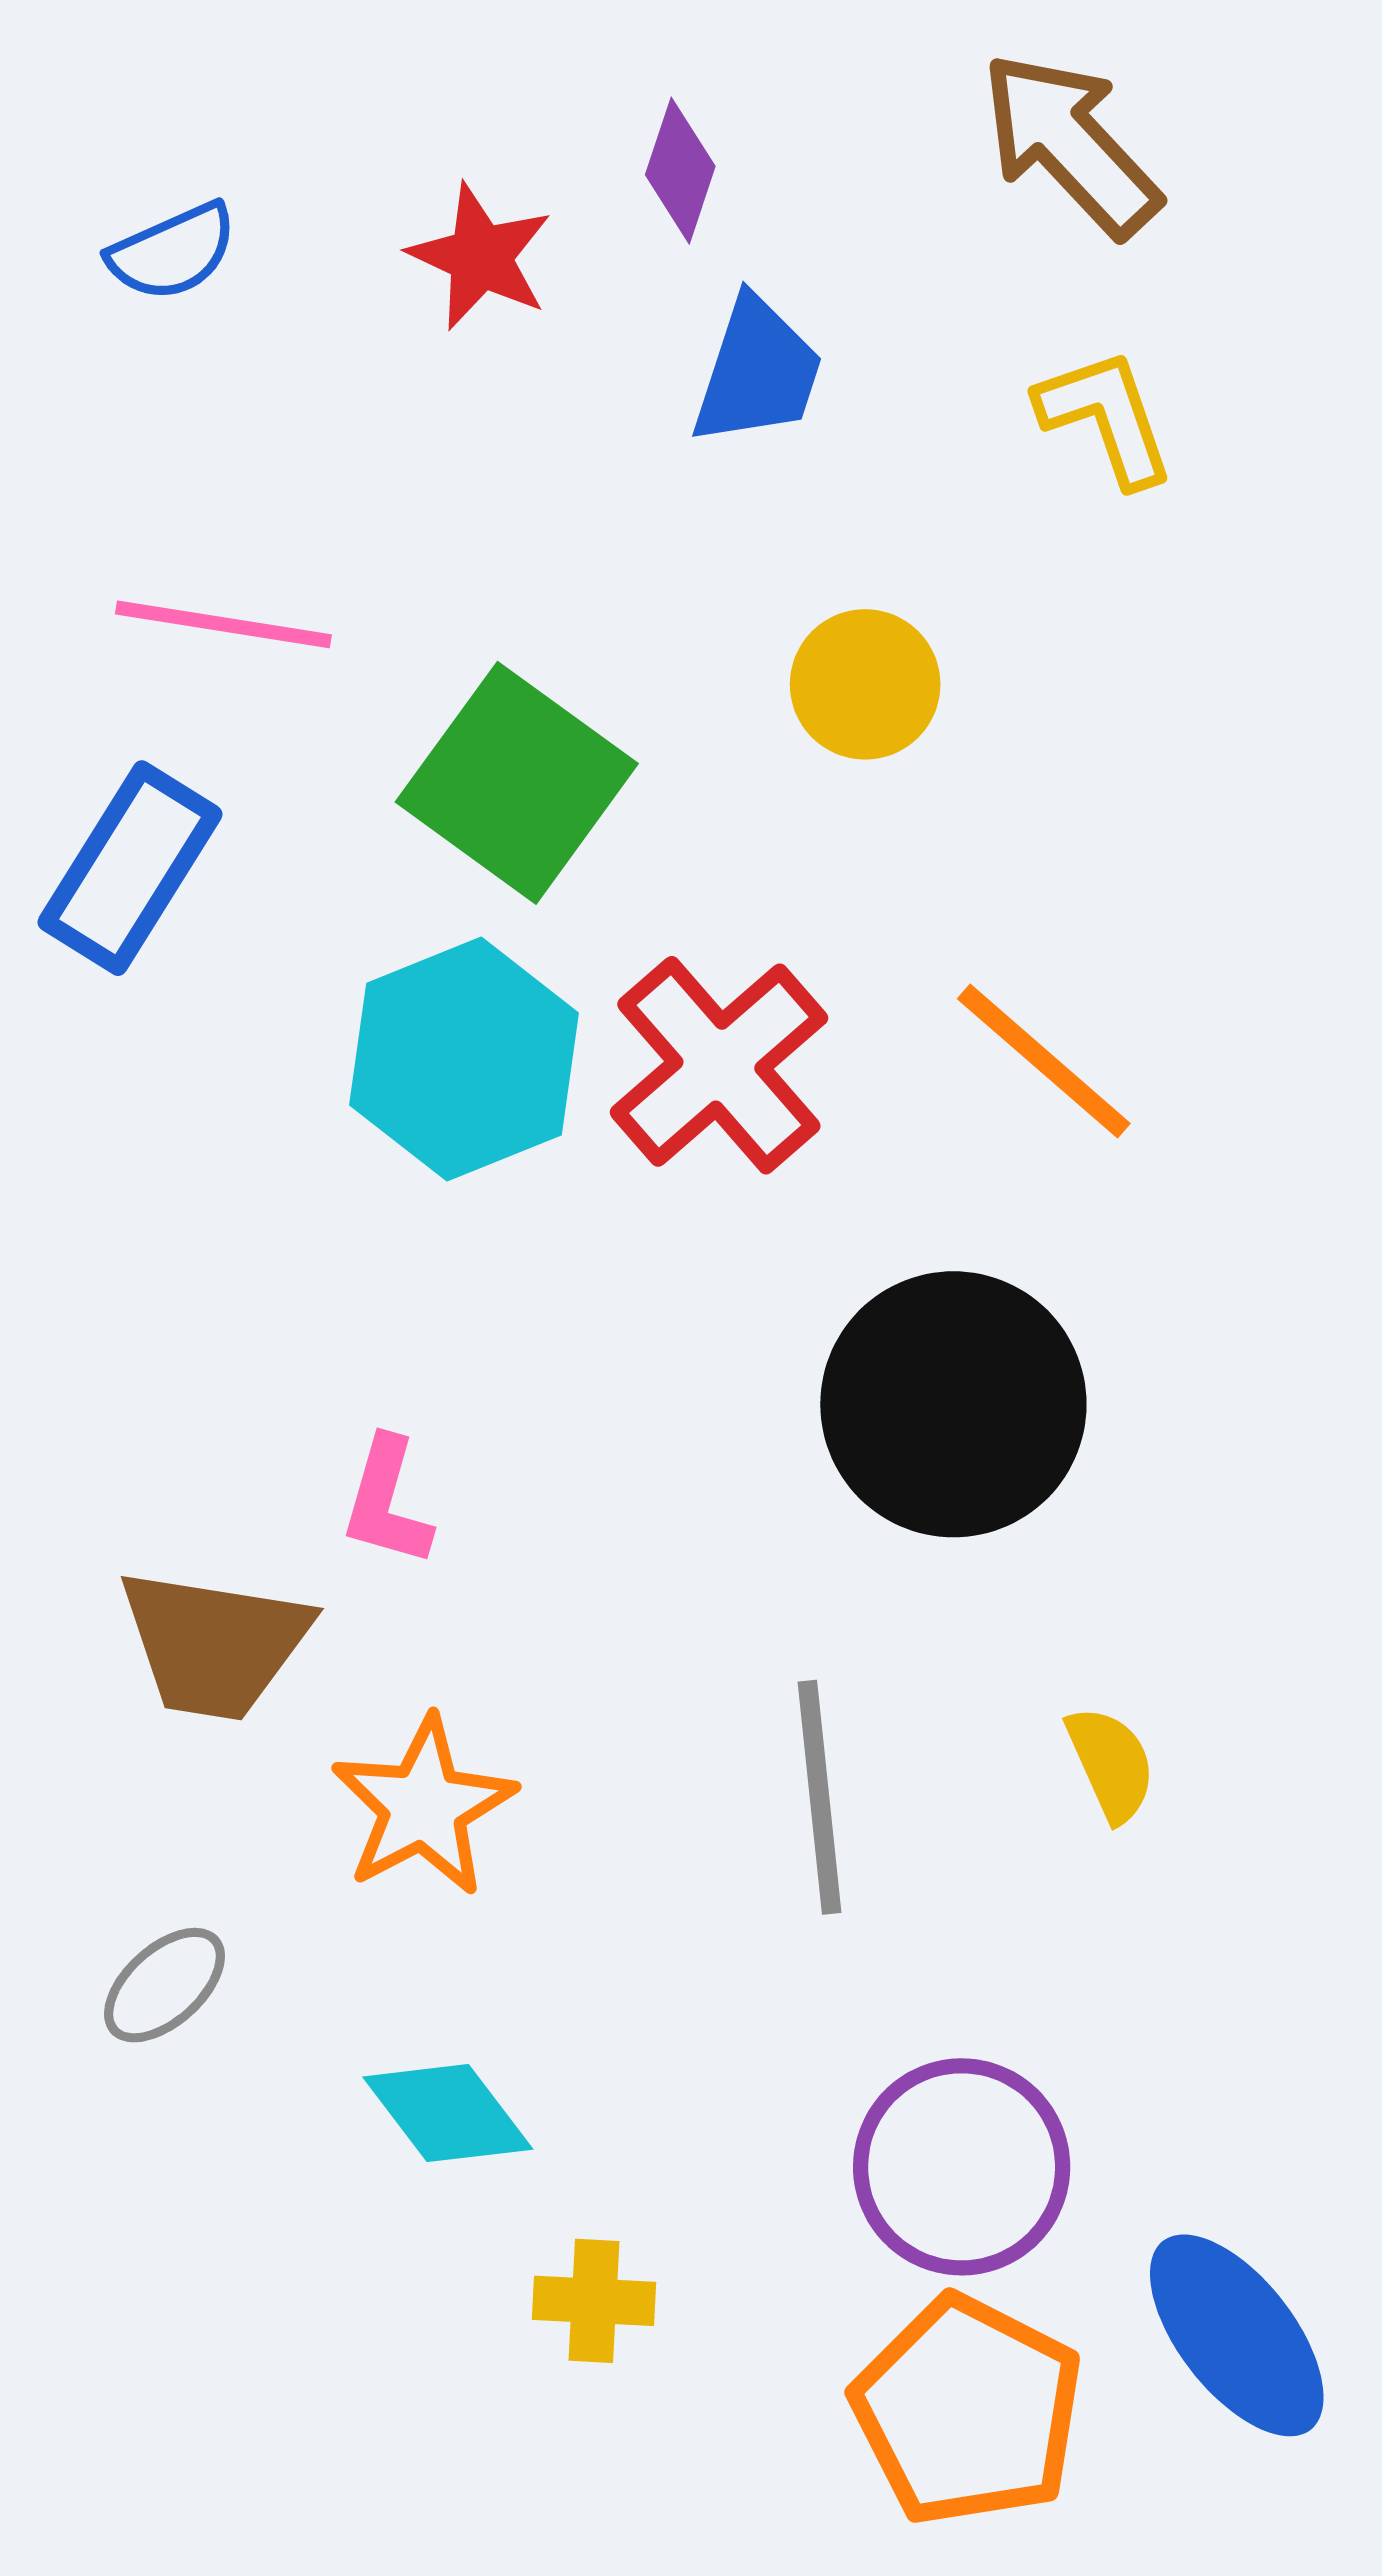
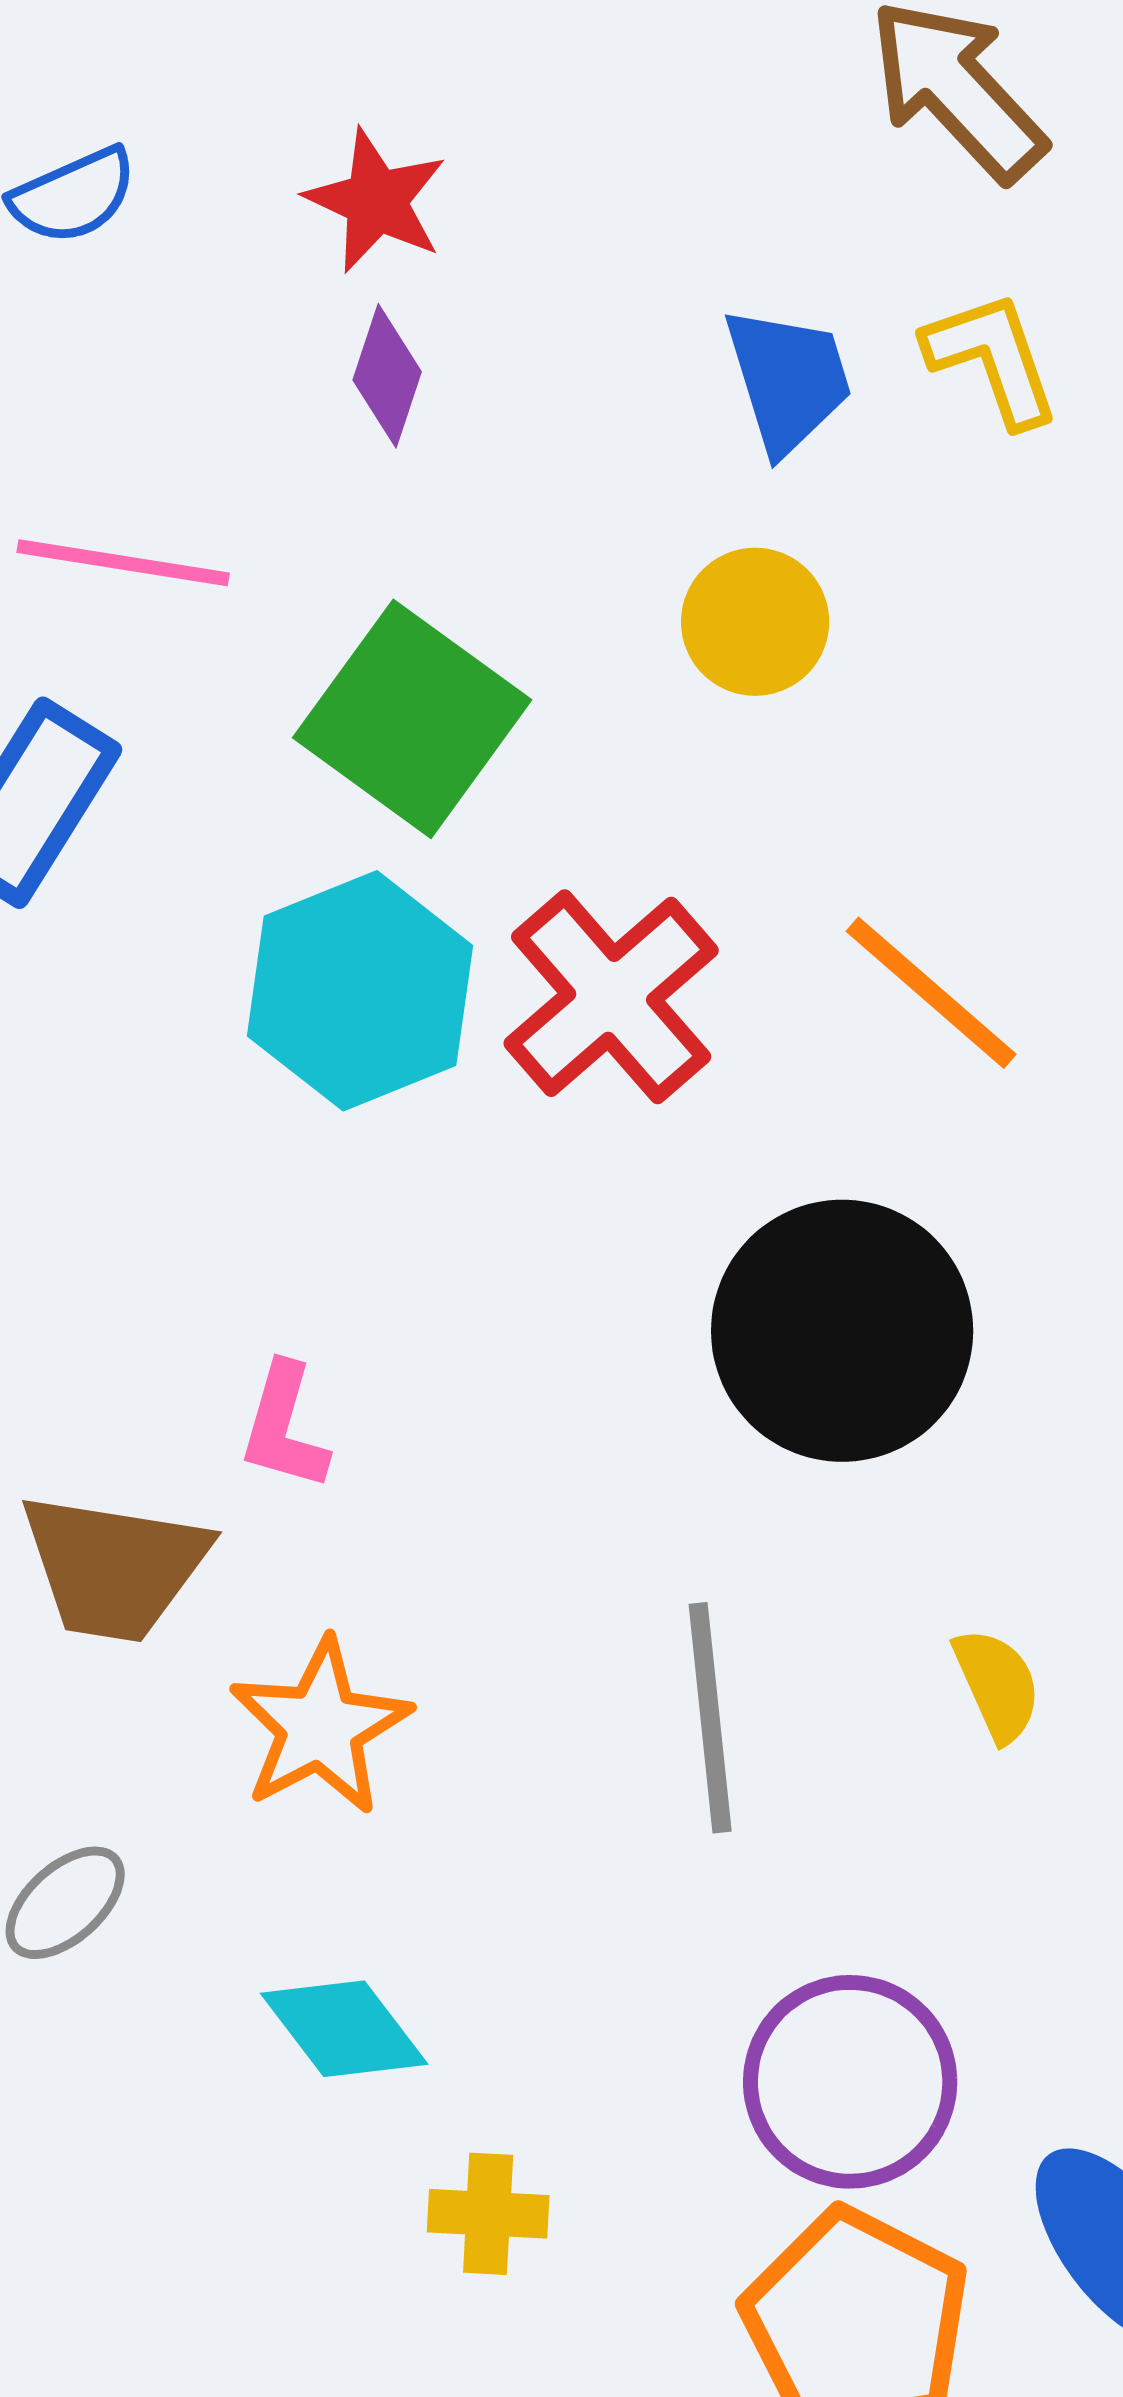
purple diamond: (680, 171) -> (387, 376), moved
blue trapezoid: (757, 372) -> (788, 380), moved, turned -35

